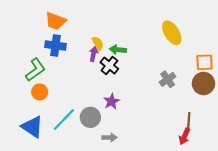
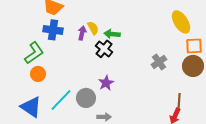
yellow ellipse: (172, 33) -> (181, 22), moved
purple arrow: (94, 54) -> (82, 33), moved

